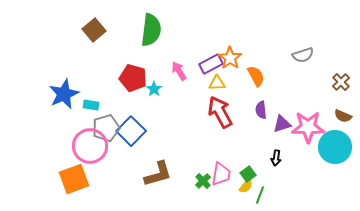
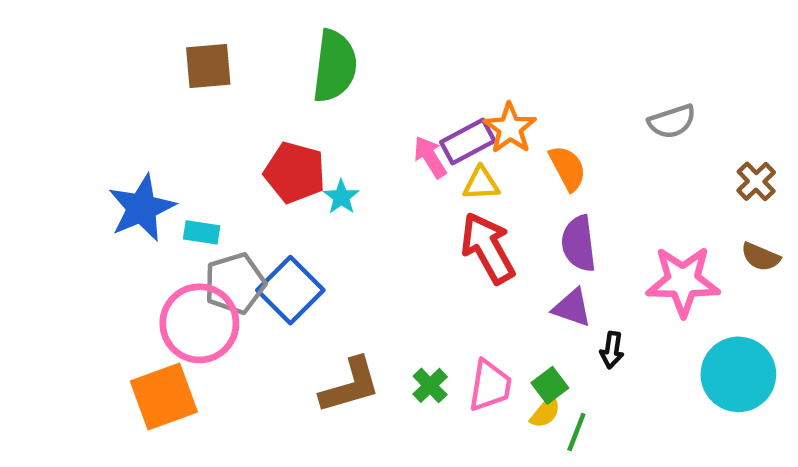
brown square: (94, 30) -> (208, 66), turned 35
pink arrow: (179, 71) -> (430, 157), moved
purple semicircle: (261, 110) -> (579, 243), size x1.4
purple triangle: (282, 124) -> (572, 308), moved, turned 36
cyan circle: (335, 147) -> (738, 374), moved
green cross: (203, 181) -> (430, 385), moved

